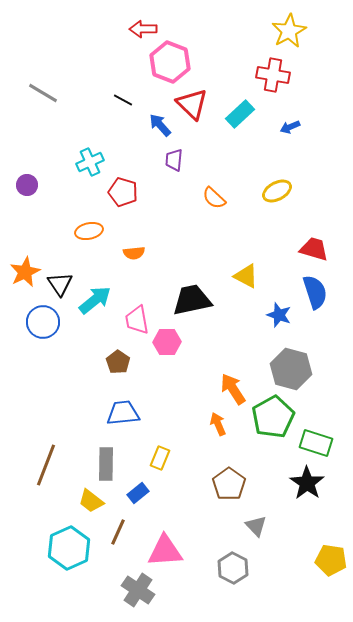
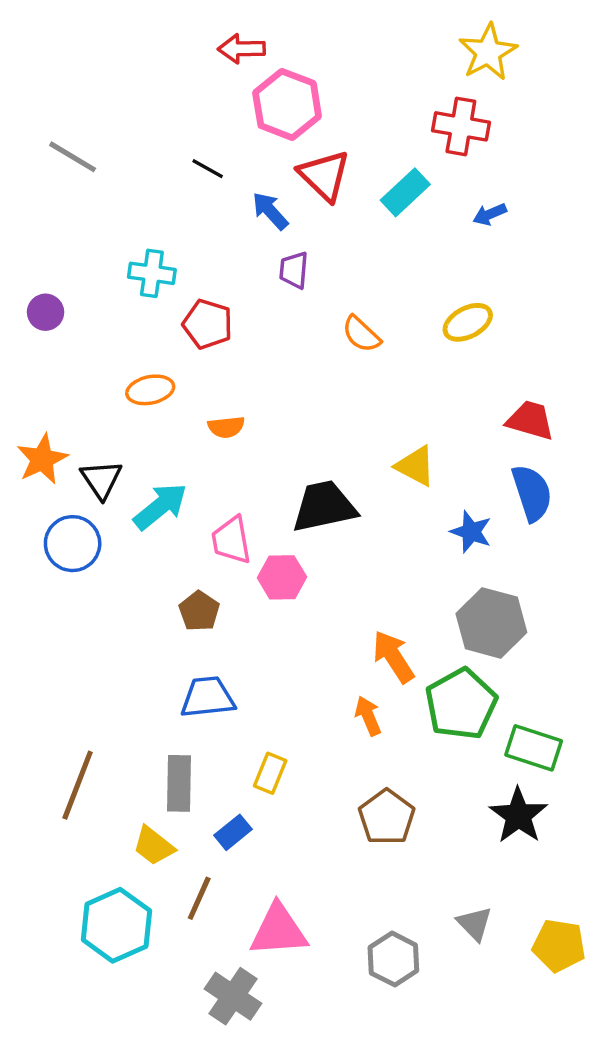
cyan cross: (90, 162) -> (152, 273), turned 32
gray triangle: (256, 526) -> (474, 924), moved

